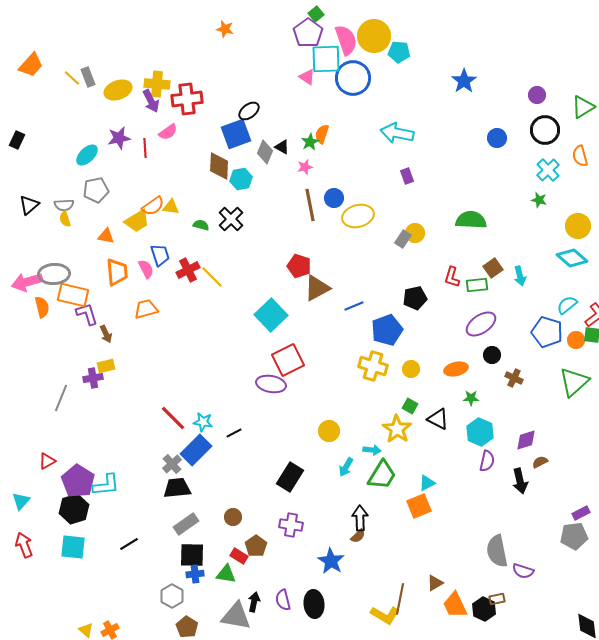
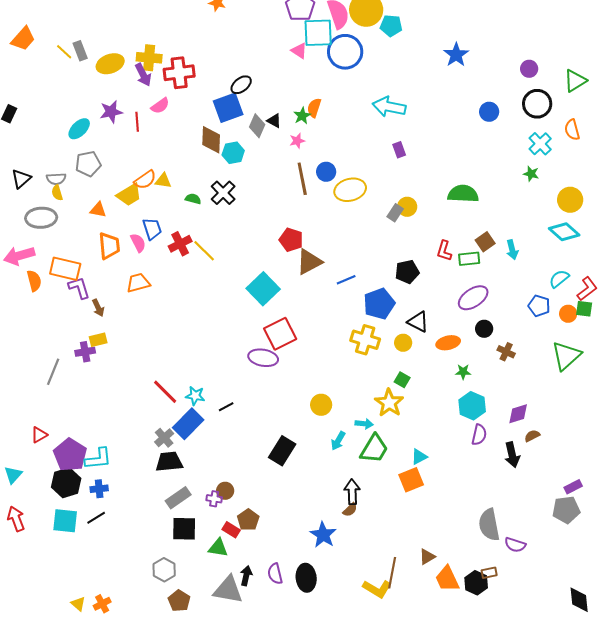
gray ellipse: (54, 274) -> (41, 218), moved
blue pentagon: (547, 332) -> (539, 306), size x0.7
black triangle: (438, 419) -> (418, 322), moved
purple cross: (291, 525) -> (214, 499), moved, size x0.7
black line: (129, 544) -> (96, 518), moved
blue cross: (195, 574) -> (99, 489), moved

